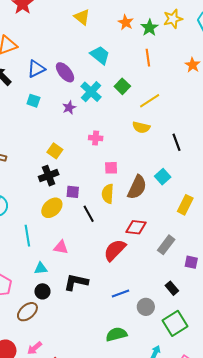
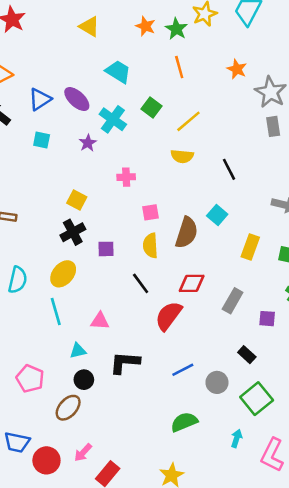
yellow ellipse: (52, 208) -> (63, 274), moved
black line: (89, 214) -> (141, 283), moved

